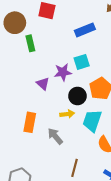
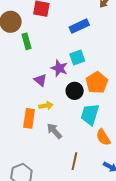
purple star: (63, 72) -> (59, 68), turned 30
yellow arrow: (67, 114) -> (46, 106), moved

